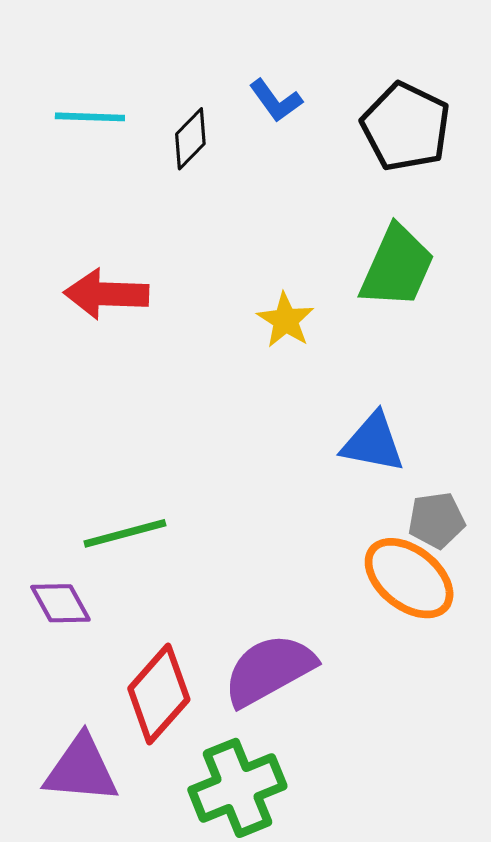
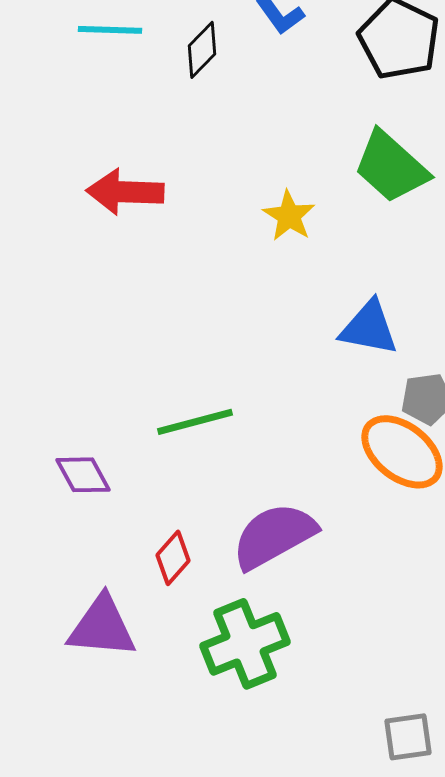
green trapezoid: (397, 267) -> (391, 167), turned 108
green line: (125, 533) -> (195, 422), moved
red diamond: (159, 694) -> (173, 558), size x0.6

